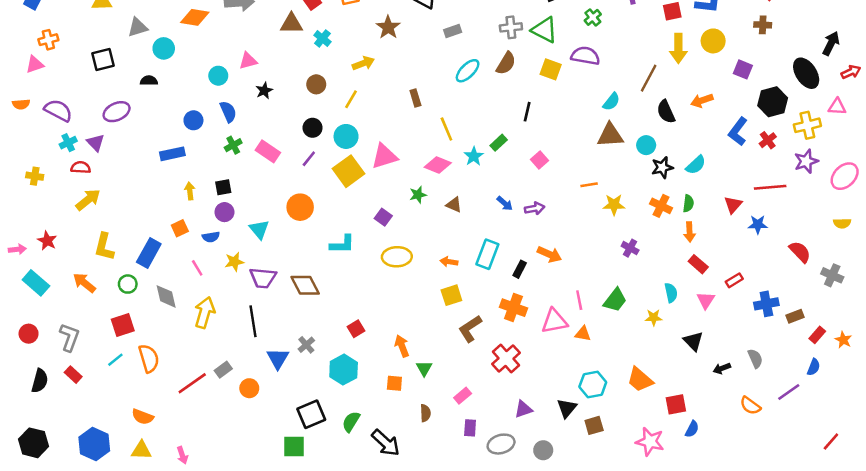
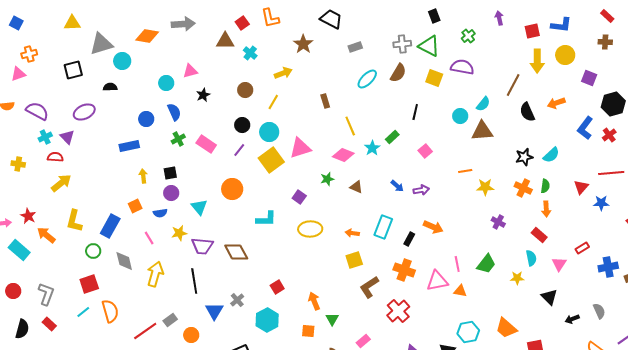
gray triangle: (138, 27) -> (101, 44), size x1.4
cyan circle: (646, 145) -> (460, 116), moved
red rectangle: (698, 264) -> (539, 235), moved
orange arrow: (84, 283) -> (46, 235), moved

